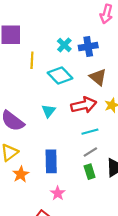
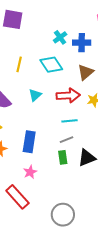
yellow line: (32, 60) -> (19, 64), moved
brown triangle: (98, 77) -> (86, 72), turned 30

